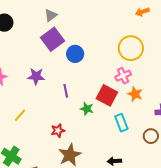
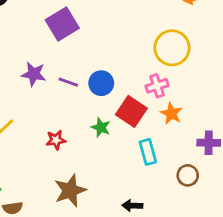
blue circle: (75, 54) -> (101, 83), moved
purple line: (66, 91) -> (68, 82), moved, turned -64
red star: (58, 131) -> (56, 140), moved

